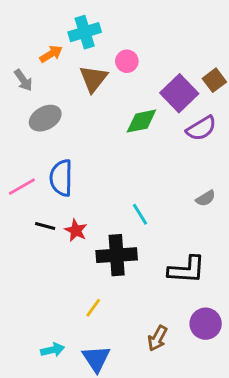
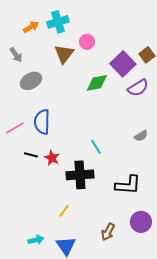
orange arrow: (51, 54) -> (31, 27), moved

